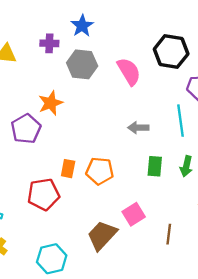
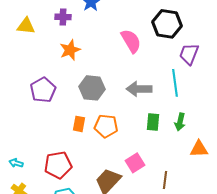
gray hexagon: (82, 64) -> (92, 88), moved
orange star: (50, 103) -> (70, 50), moved
gray arrow: (138, 128) -> (139, 89), size x1.4
red pentagon: (43, 194) -> (58, 165), moved

